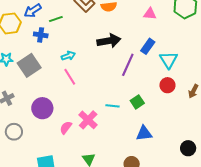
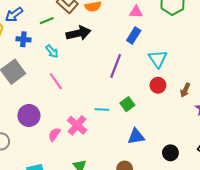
green line: (56, 19) -> (47, 21), moved
black arrow: (109, 41) -> (78, 33), moved
blue rectangle: (148, 46) -> (134, 35), moved
cyan arrow: (68, 56) -> (52, 51), moved, turned 72
black circle: (188, 148) -> (170, 153), moved

